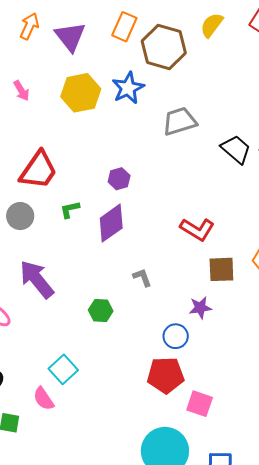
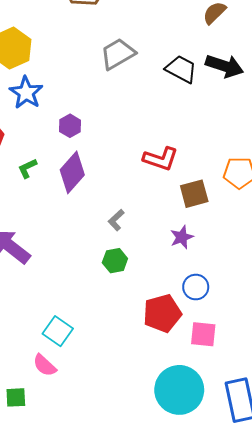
blue star: (128, 88) -> (26, 93), moved
gray L-shape: (142, 277) -> (116, 220), turned -100
green hexagon: (101, 310) -> (115, 261), moved
blue circle: (176, 336) -> (196, 287), moved

